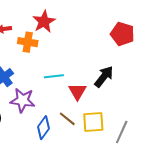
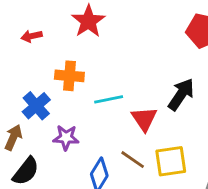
orange cross: (28, 42) -> (69, 76), moved
purple star: (23, 100) -> (66, 138), size x0.7

